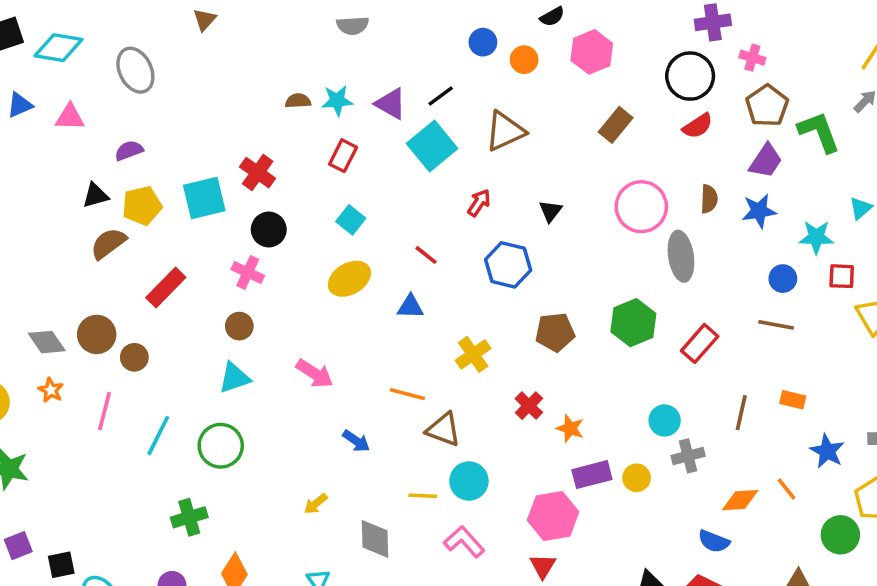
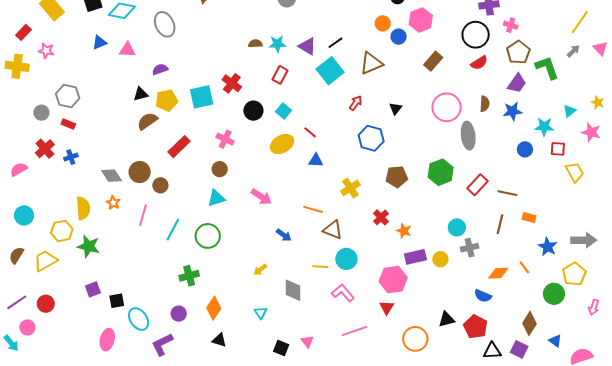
blue circle: (483, 42) -> (399, 37), moved
black circle: (269, 230) -> (253, 111), moved
red line: (426, 255) -> (310, 132), moved
brown line: (776, 325) -> (507, 193), moved

